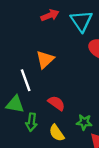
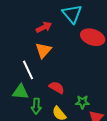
red arrow: (50, 15) -> (44, 27), moved

